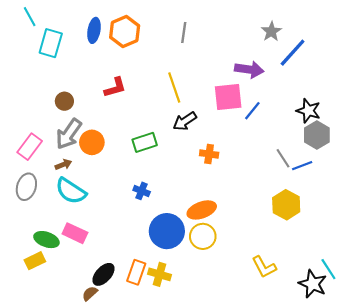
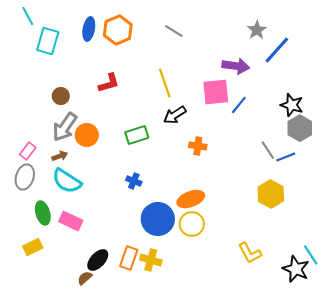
gray line: (184, 33) -> (174, 31), turned -66
pink rectangle: (30, 147) -> (28, 151), moved, size x0.7
green ellipse: (46, 240) -> (43, 213), moved, turned 55

